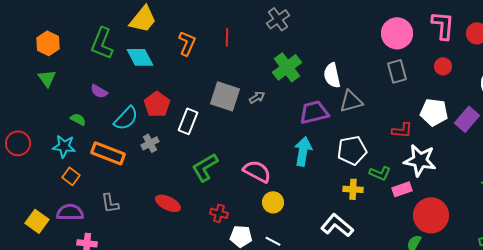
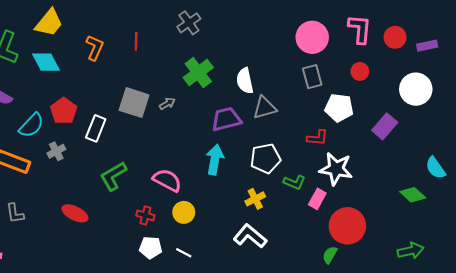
white pentagon: (434, 112) -> (339, 108), moved
yellow cross: (353, 189) -> (255, 199), moved, turned -30
pink rectangle: (402, 189) -> (317, 199), turned -42
red cross: (219, 213) -> (145, 215), moved

